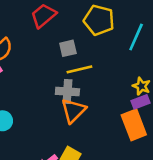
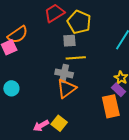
yellow pentagon: (99, 20) -> (79, 22), moved
purple rectangle: (140, 102) -> (118, 90), turned 56

